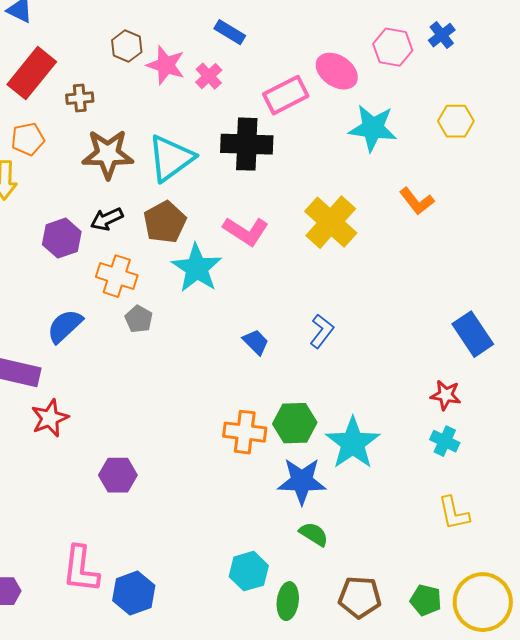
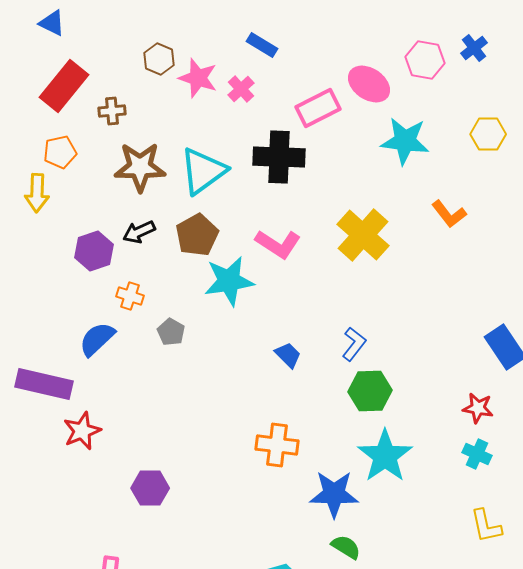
cyan star: (197, 268) -> (229, 281), turned 30
orange cross: (117, 276) -> (130, 296), moved, size x0.7
green hexagon: (295, 423) -> (370, 391), moved

